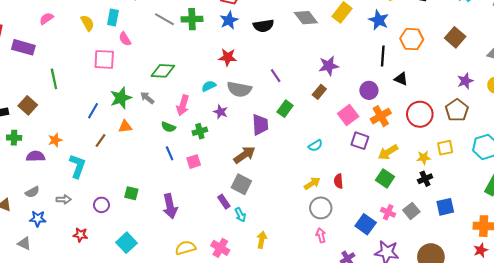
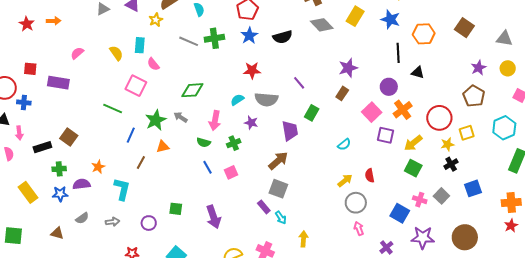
pink square: (104, 59) -> (136, 86), turned 30
green line: (54, 79) -> (113, 108), moved, turned -48
red circle: (420, 114) -> (439, 118), moved
blue star: (38, 219) -> (60, 194), moved

